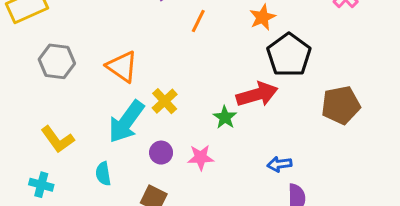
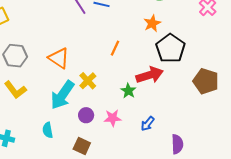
orange line: (198, 21) -> (115, 48), moved
brown pentagon: (341, 105) -> (206, 81), turned 30
yellow L-shape: (58, 139) -> (15, 90), moved
blue arrow: (279, 164) -> (148, 124), moved, turned -42

